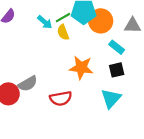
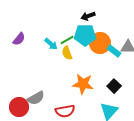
cyan rectangle: (117, 47) -> (114, 51), moved
black square: (117, 70) -> (114, 86), turned -32

